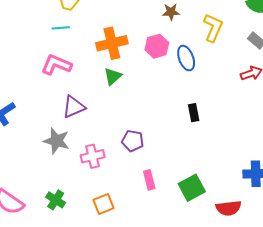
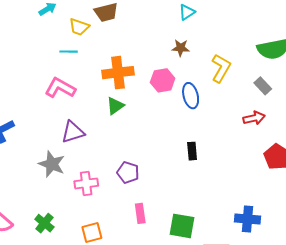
green square: (192, 188) -> (182, 226), turned 32

